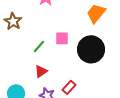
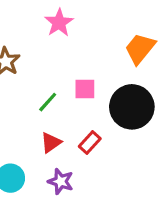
red rectangle: (69, 87) -> (90, 143), moved

